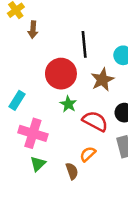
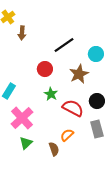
black line: (84, 44) -> (64, 45), turned 60
red circle: (61, 74) -> (45, 69), size x0.6
pink cross: (33, 133) -> (22, 118), turned 30

